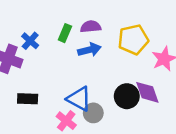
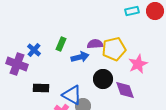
purple semicircle: (91, 27) -> (95, 44), moved
black circle: (127, 96) -> (103, 79), moved
black rectangle: (28, 99) -> (41, 88), moved

